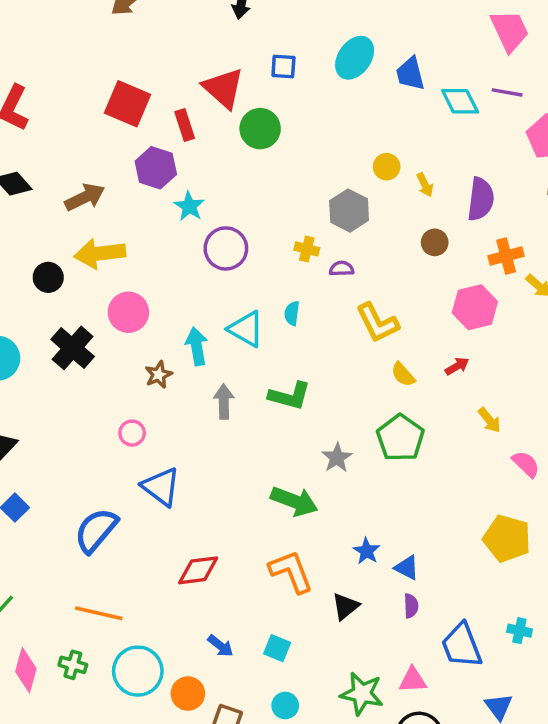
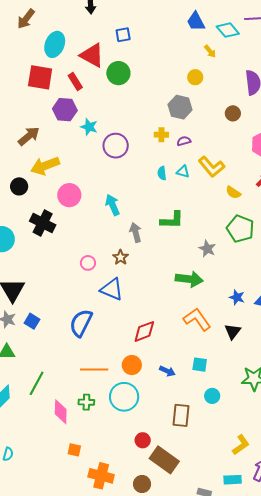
cyan ellipse: (355, 58) -> (55, 44), moved
yellow arrow: (425, 185) -> (210, 51), moved
cyan triangle: (246, 329) -> (183, 172), moved, size x0.6
brown star: (159, 375) -> (121, 257), moved
orange circle: (188, 694) -> (132, 365), moved

